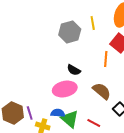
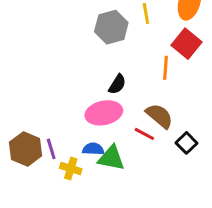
black semicircle: (74, 70) -> (117, 84), turned -88
green triangle: (70, 119) -> (111, 158), turned -30
red line: (94, 123) -> (144, 134), moved

